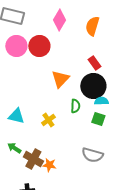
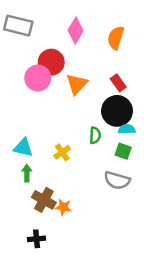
pink circle: (16, 46) -> (38, 78), moved
orange triangle: (60, 79) -> (77, 84), moved
green arrow: (14, 148) -> (27, 173), moved, turned 56
gray semicircle: (92, 155) -> (117, 180), moved

